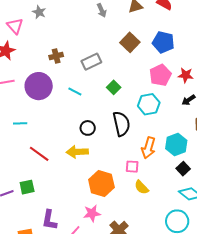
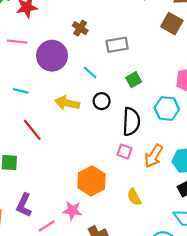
brown square: (130, 42) -> (172, 24), moved, turned -30
brown cross: (56, 56) -> (80, 28), turned 32
black circle: (88, 128) -> (102, 101), moved
yellow arrow: (77, 152) -> (67, 103), moved
pink square: (132, 167) -> (124, 152), moved

